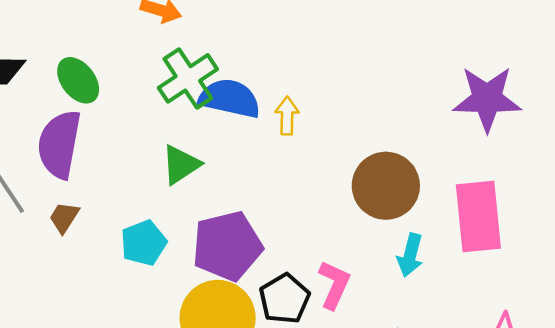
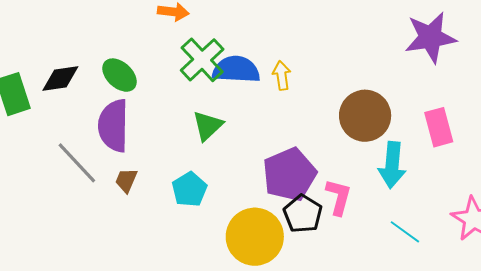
pink rectangle: (478, 216) -> (439, 127), size x0.7
purple pentagon: (227, 246) -> (289, 174), moved
cyan arrow: (410, 255) -> (392, 165), size x1.4

